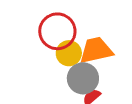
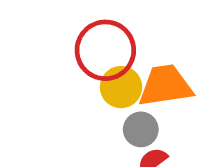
gray circle: (83, 78) -> (141, 129), size x0.7

